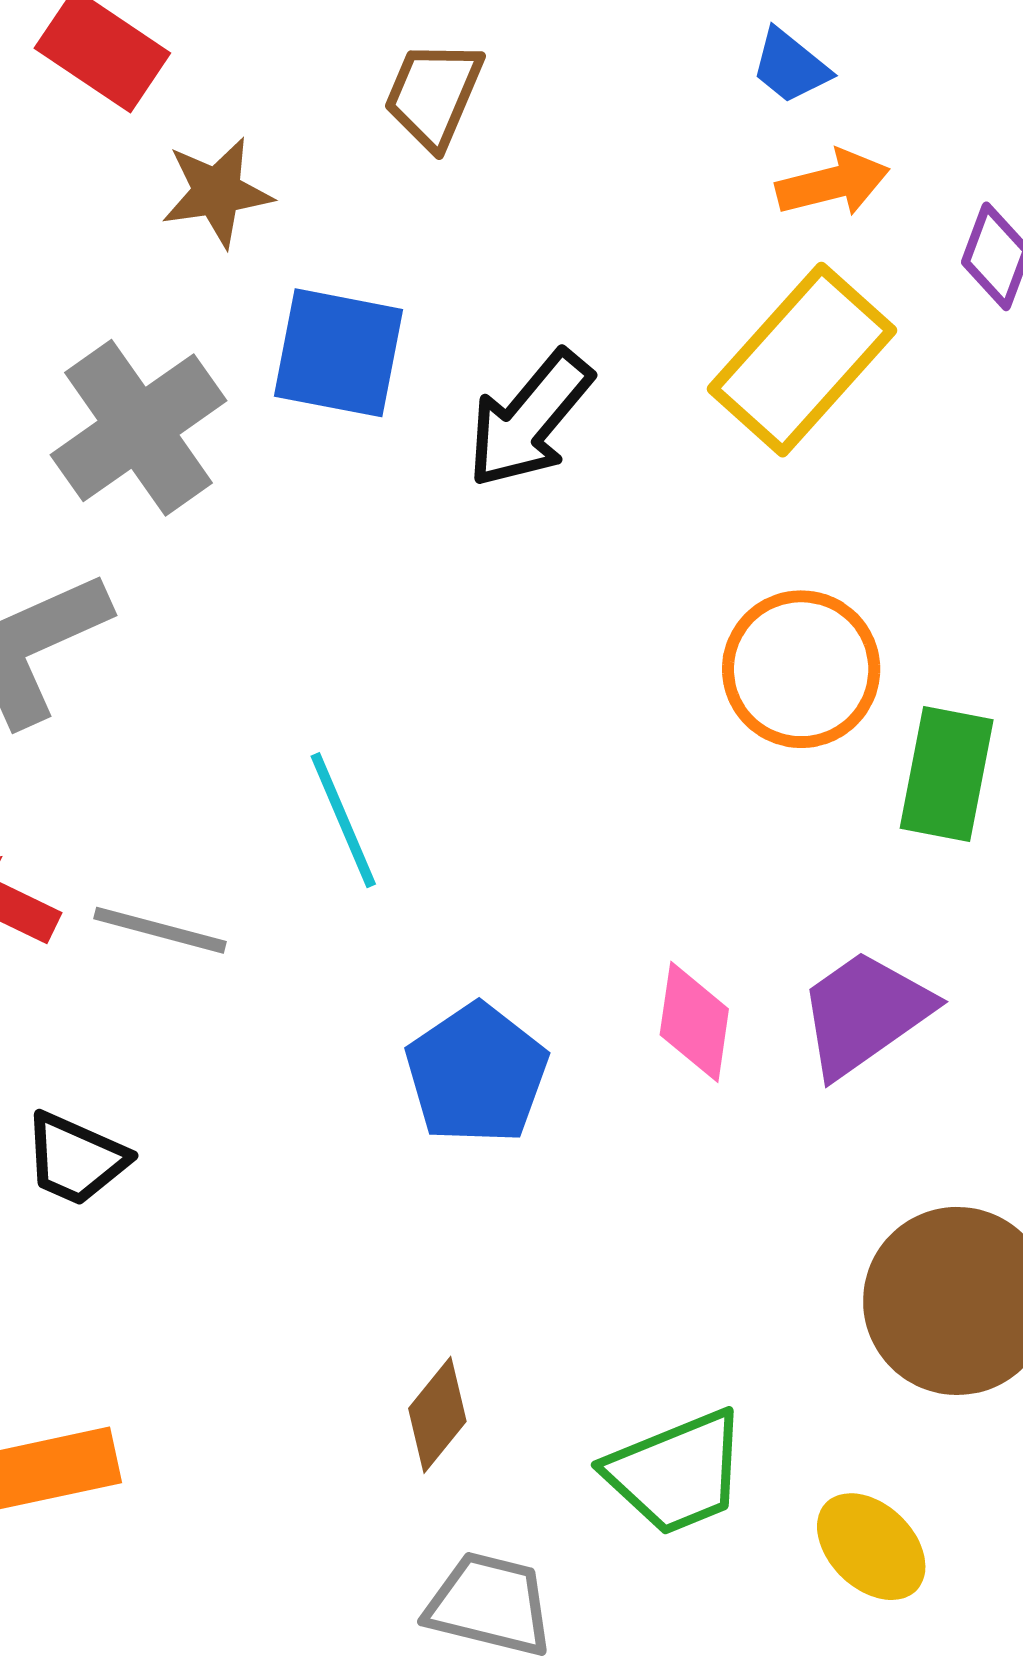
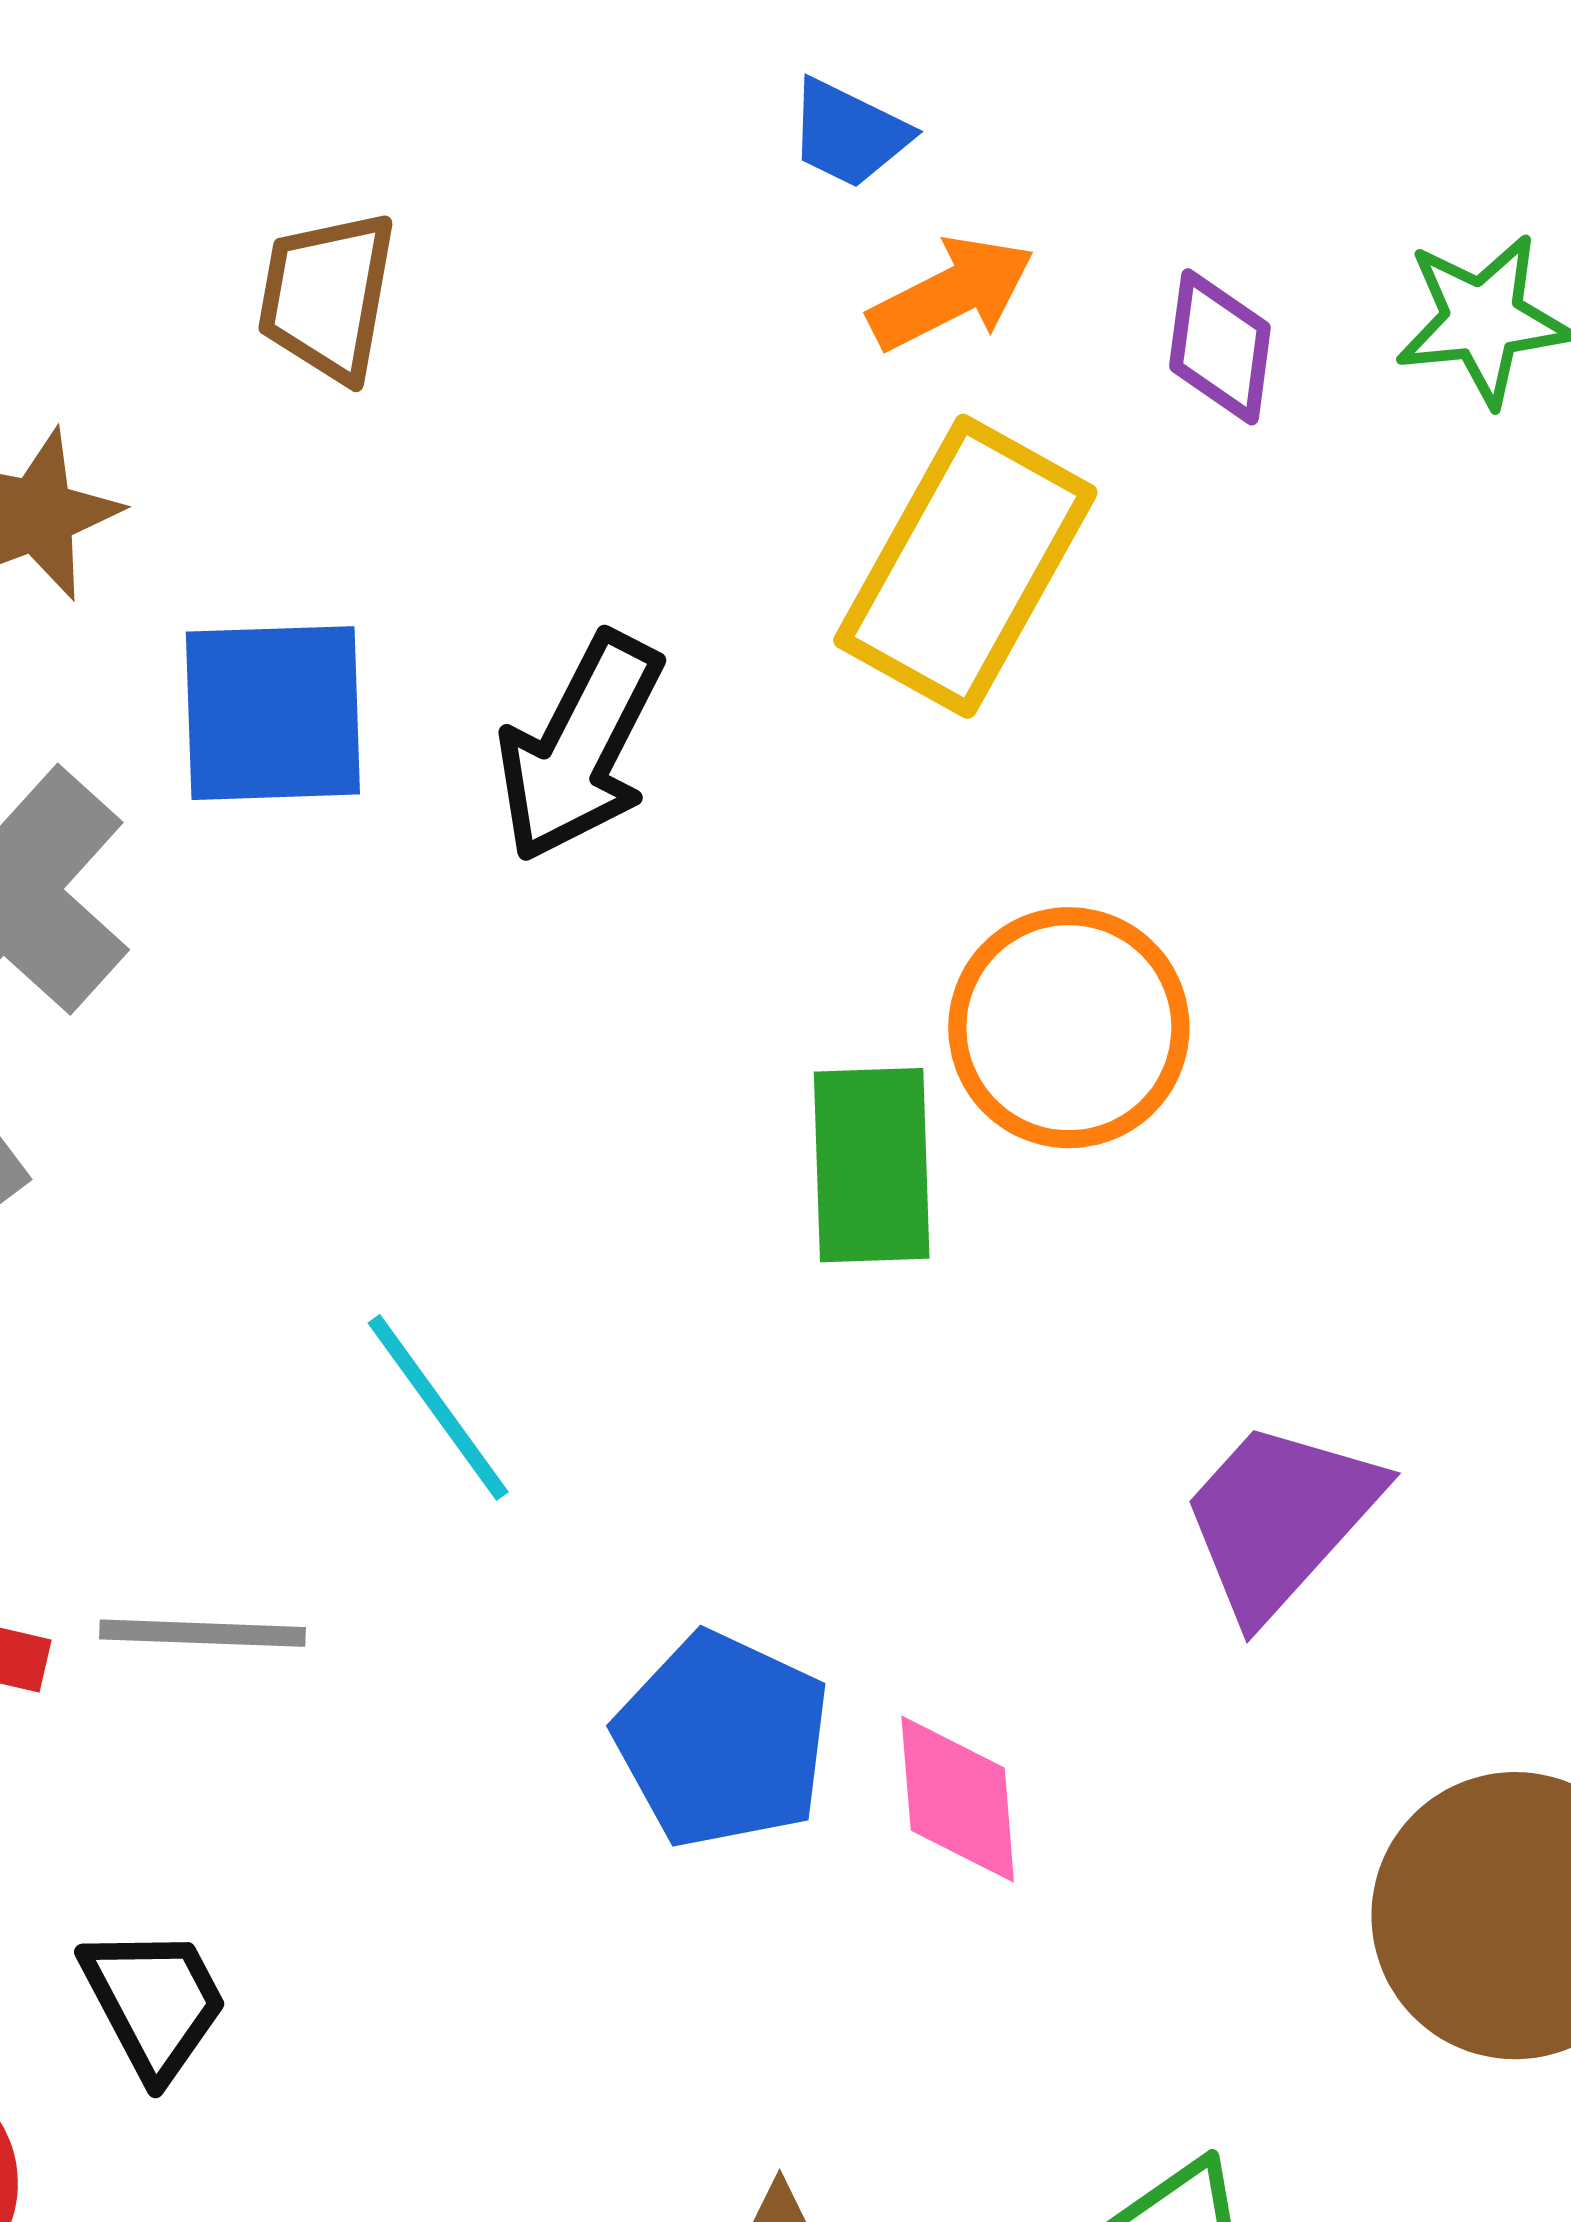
green rectangle: (947, 774) -> (872, 1165), moved
pink diamond: (694, 1022) -> (958, 1799), moved
black trapezoid: (76, 1159) -> (154, 2002), turned -129

